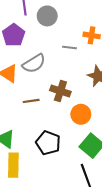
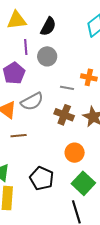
brown cross: (60, 91) -> (64, 115), moved
brown line: (31, 101) -> (19, 136), moved

